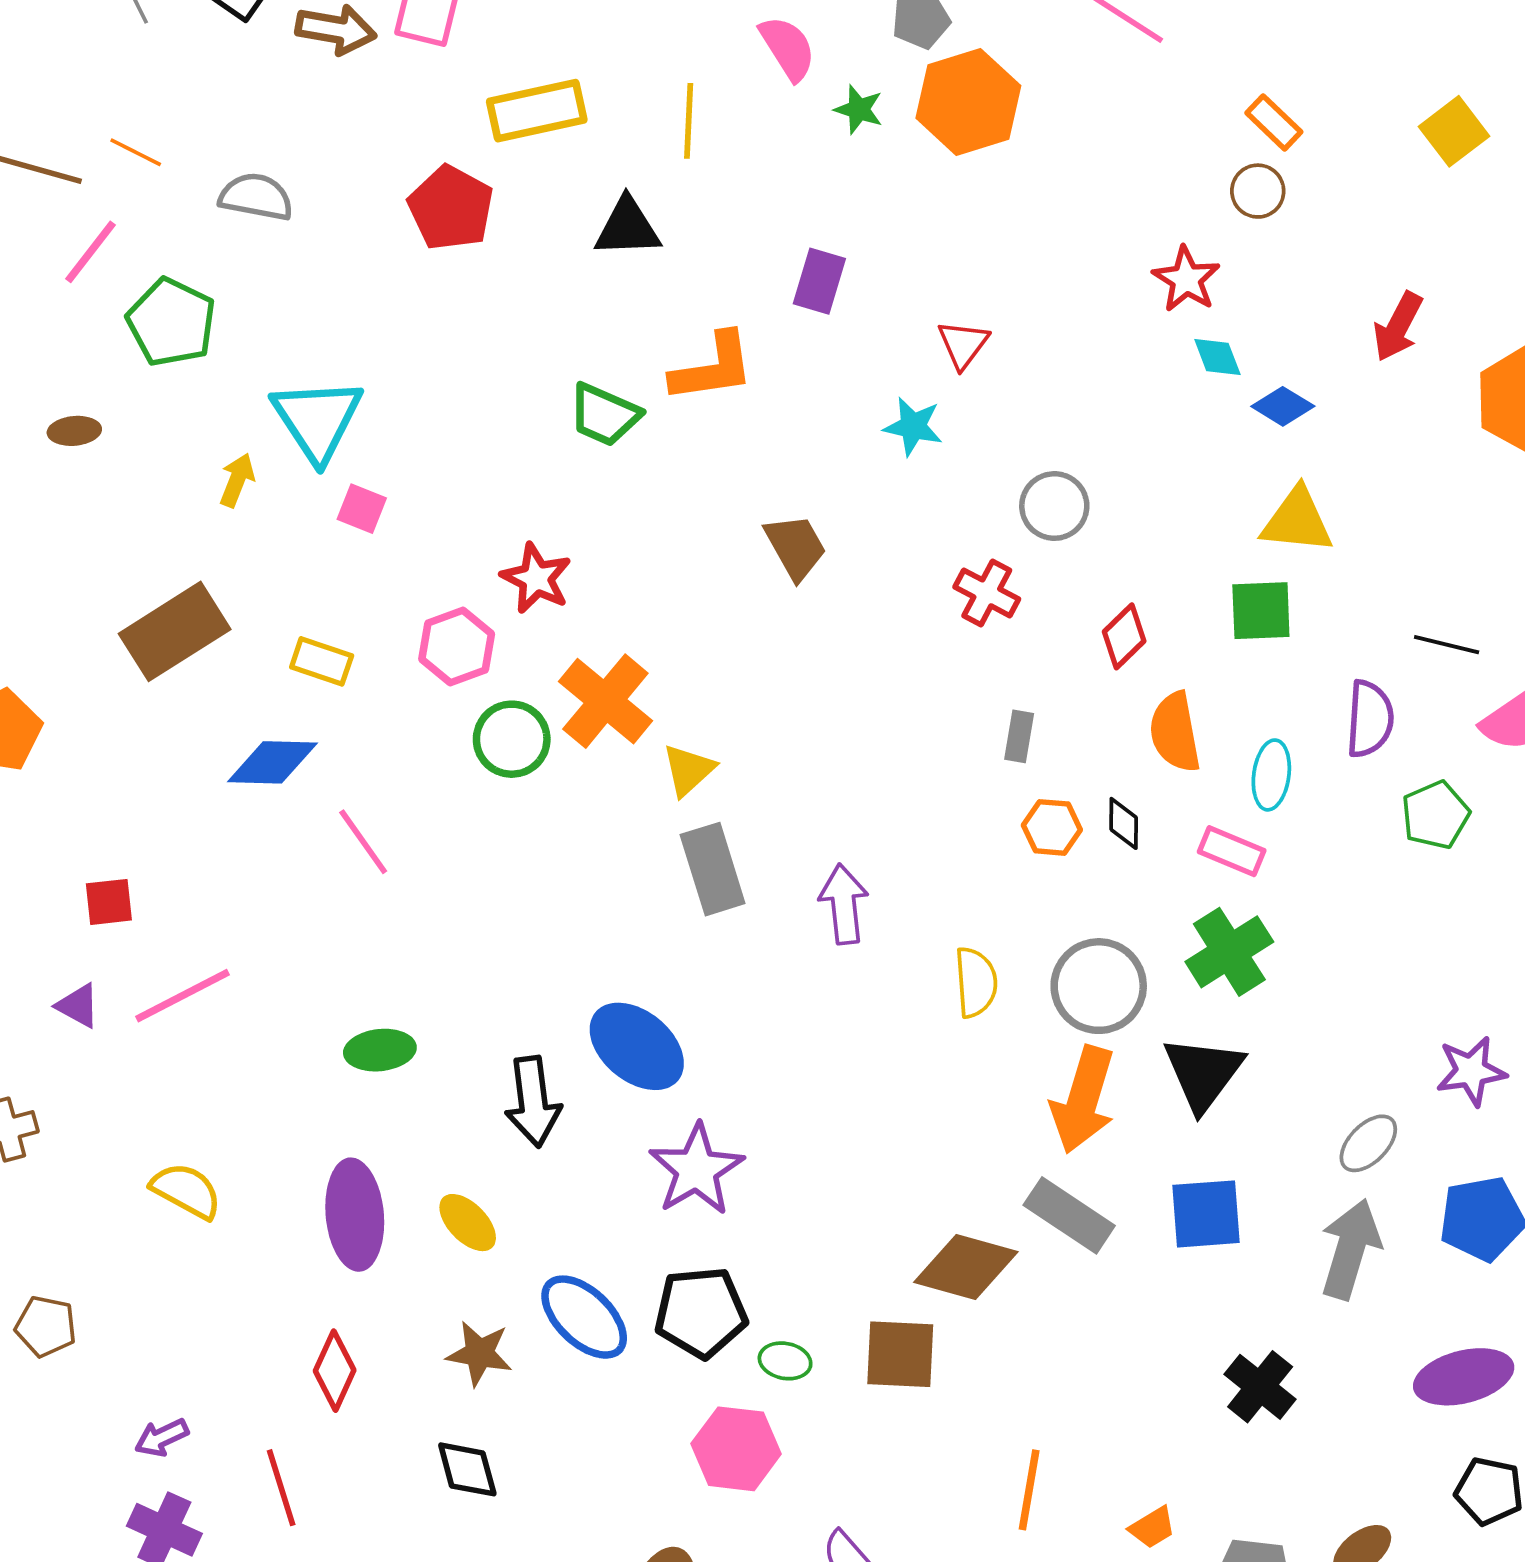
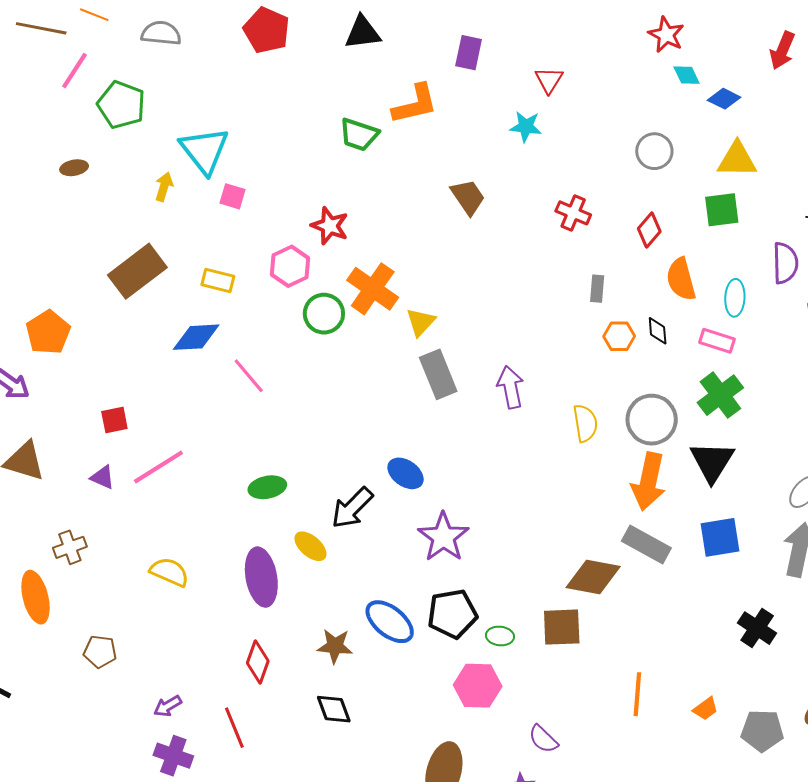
gray circle: (1054, 506) -> (654, 151), moved
blue ellipse: (637, 1046) -> (406, 473), size x0.7
black arrow: (533, 1102) -> (352, 508), turned 57
yellow ellipse: (468, 1223) -> (310, 546), moved

